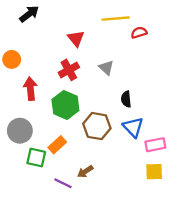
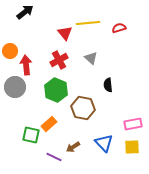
yellow line: (116, 19) -> (88, 23), moved
red arrow: (30, 89) -> (26, 65), moved
blue triangle: (133, 127) -> (104, 143), moved
gray circle: (20, 131) -> (15, 87), moved

